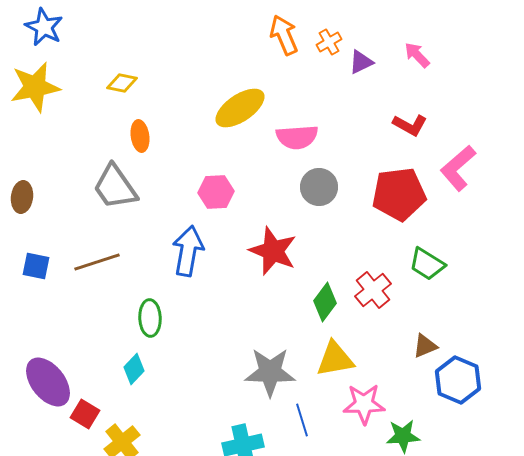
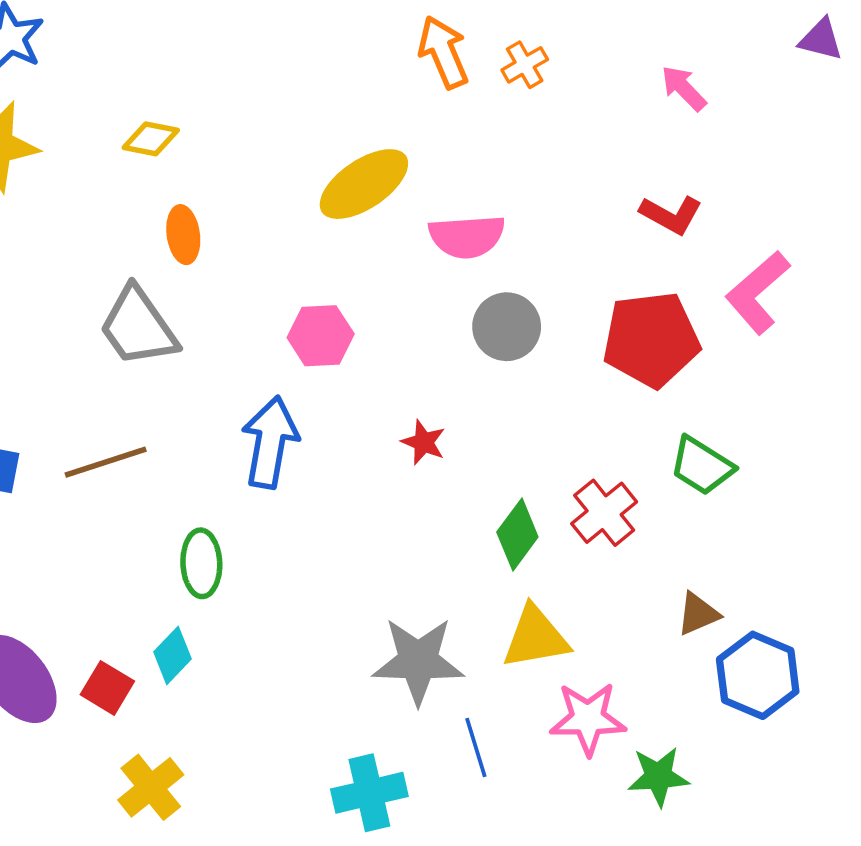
purple triangle: (361, 62) -> (821, 40), moved, turned 40
red star: (273, 251) -> (424, 442), size x0.5
red square: (85, 414) -> (107, 688), moved

